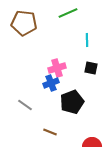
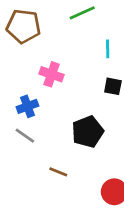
pink cross: (57, 68) -> (52, 74), moved, turned 36
blue cross: (51, 83) -> (27, 106), moved

